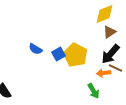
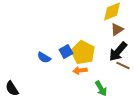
blue semicircle: (36, 49) -> (44, 58), moved
orange arrow: (104, 73) -> (80, 71), moved

